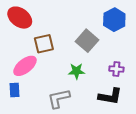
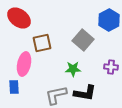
pink ellipse: (25, 66) -> (24, 64), turned -40
black L-shape: (110, 96) -> (85, 93), moved

